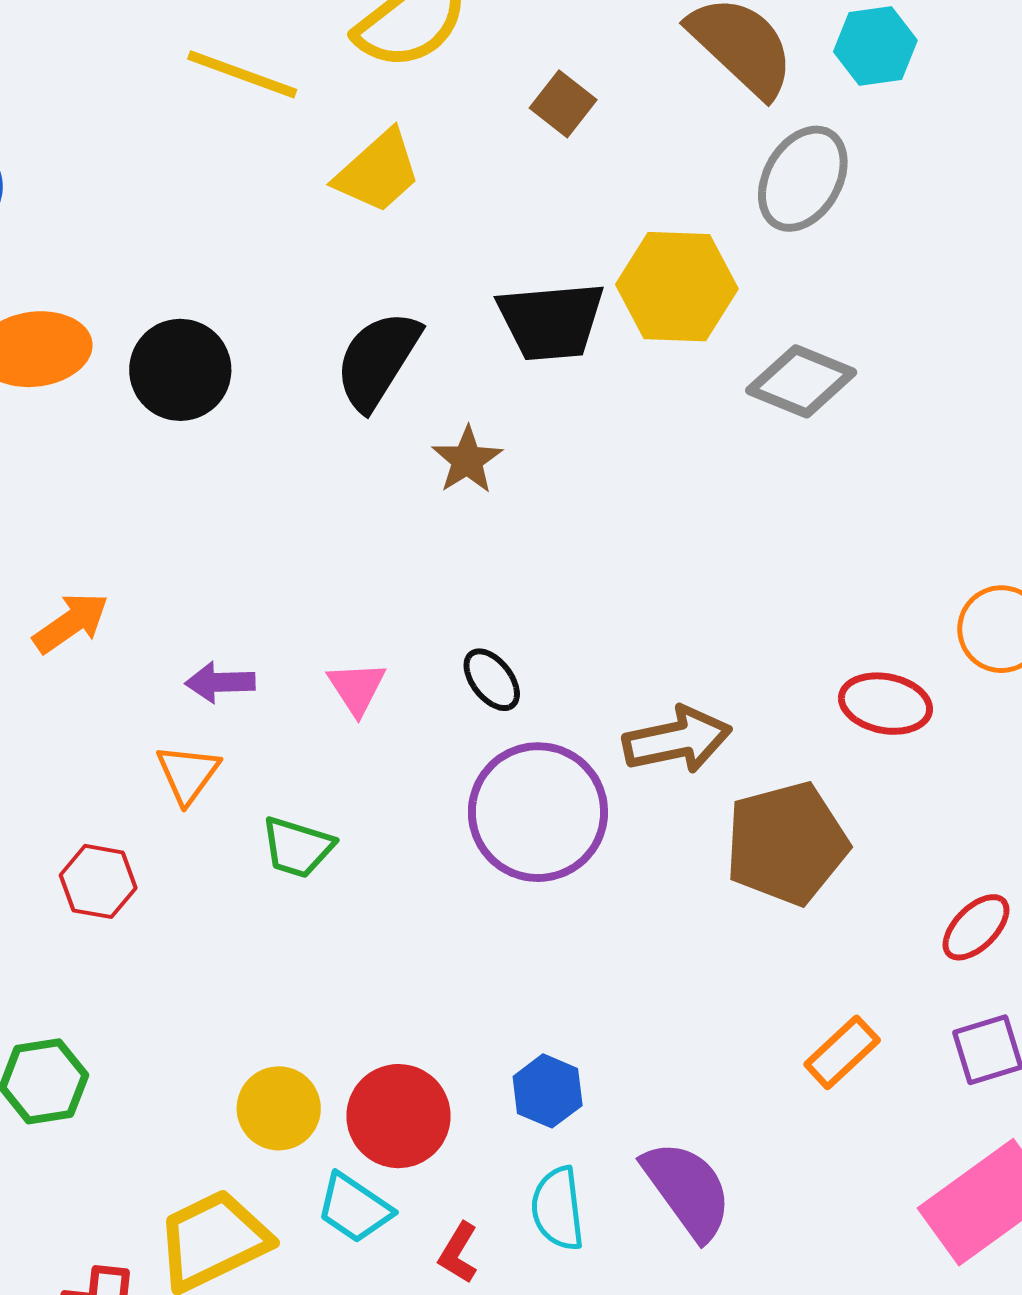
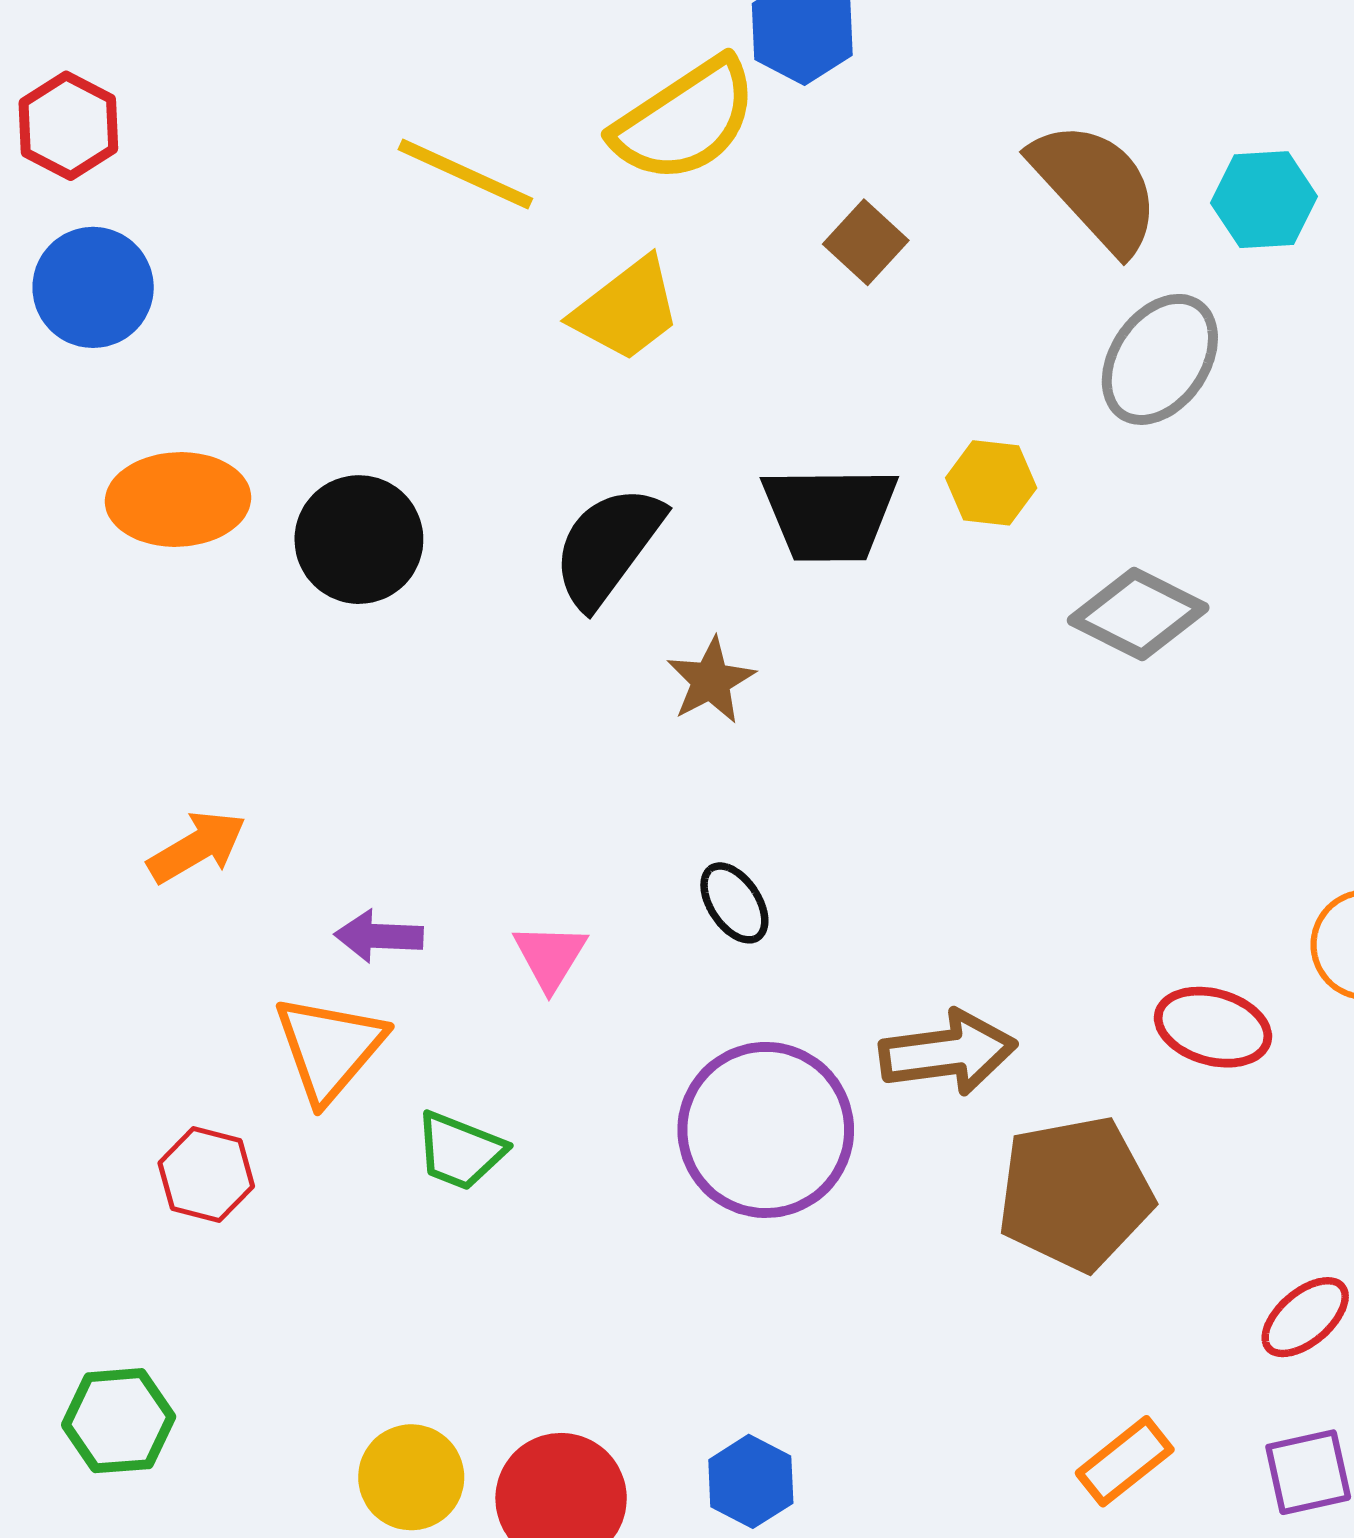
yellow hexagon: (677, 287) -> (991, 483), size x0.6
black ellipse: (492, 680) -> (734, 903), moved
orange triangle: (188, 774) -> (329, 1048), size x1.4

